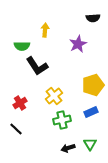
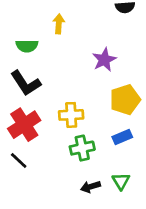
purple star: (78, 44) -> (104, 60), moved
black L-shape: (37, 66) -> (26, 83), moved
yellow cross: (54, 96) -> (71, 115), turned 36
red cross: (20, 103) -> (24, 125), size x1.6

